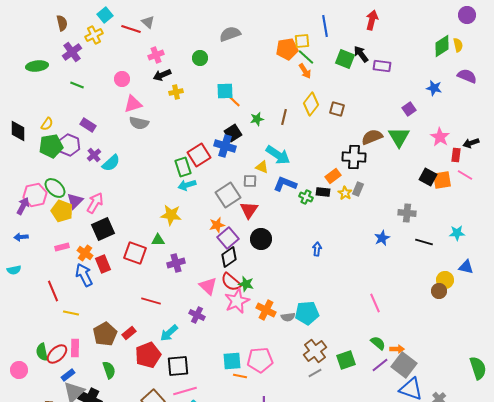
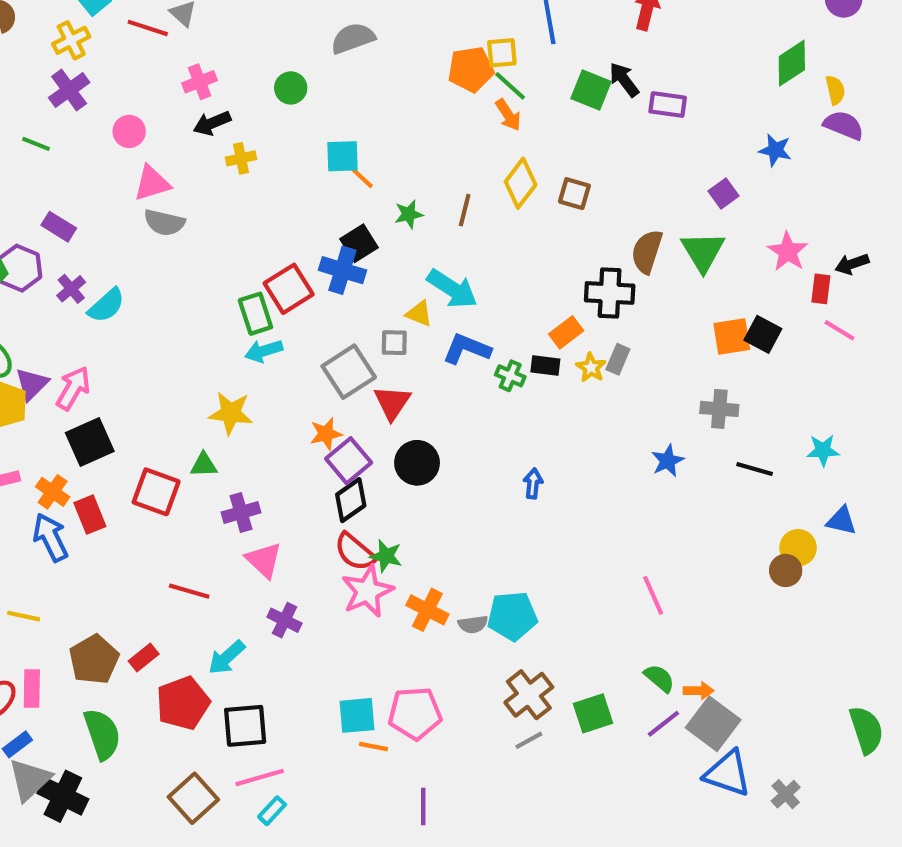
yellow semicircle: (458, 45) -> (835, 90), moved
purple cross: (72, 52) -> (69, 90), moved
brown semicircle: (372, 137) -> (647, 252), turned -50
orange square: (442, 180) -> (732, 336), moved
pink triangle: (208, 286) -> (264, 560), moved
green semicircle: (109, 370) -> (102, 734), size x1.4

